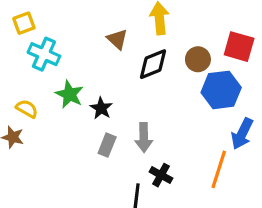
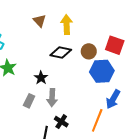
brown triangle: (117, 39) -> (40, 21), moved
black diamond: (153, 64) -> (61, 53), turned 30
black star: (101, 108) -> (41, 78), moved

